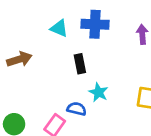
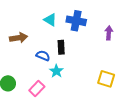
cyan star: (98, 92) -> (56, 71), moved
blue semicircle: (77, 109) -> (43, 56), moved

